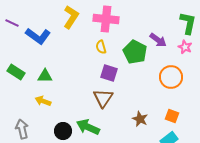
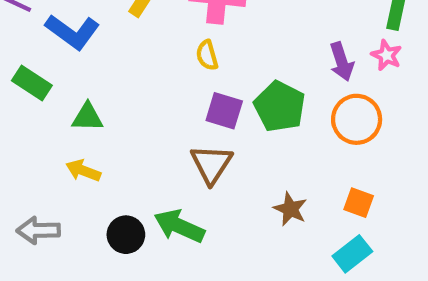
purple arrow: (158, 40) -> (342, 62), moved, turned 36
green pentagon: (135, 52) -> (280, 107), moved
green rectangle: (16, 72) -> (32, 83), moved
gray arrow: (22, 129) -> (38, 230), turned -78

